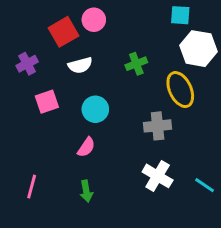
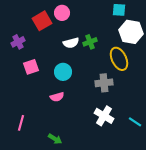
white semicircle: (80, 65) -> (71, 43), moved
pink semicircle: (86, 147) -> (57, 97), turned 40
green arrow: (86, 191) -> (55, 139), moved, turned -48

